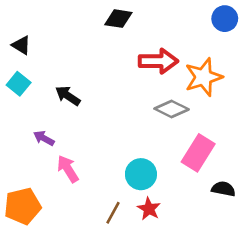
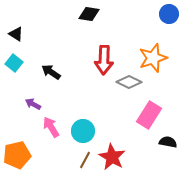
red arrow: (158, 61) -> (104, 60), moved, turned 92
cyan circle: (141, 174) -> (83, 131), moved
red star: (149, 209) -> (112, 157), size x1.5

